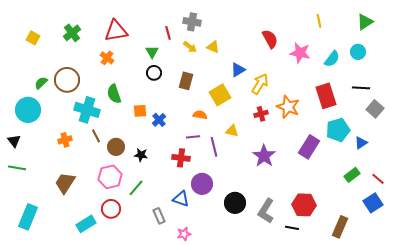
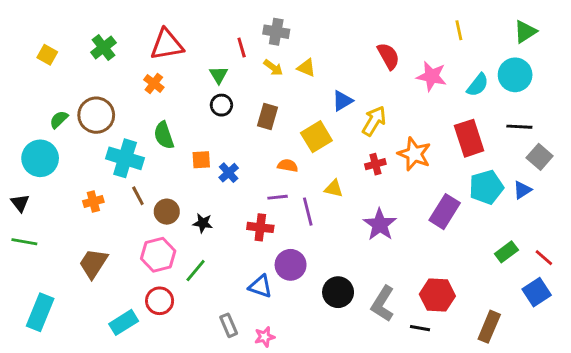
cyan circle: (358, 52) -> (515, 75), size x1.5
blue triangle: (361, 143) -> (522, 190), moved
gray rectangle: (159, 216) -> (229, 325), moved

